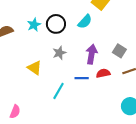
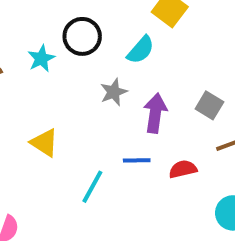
black circle: (56, 24) -> (82, 36), moved
gray star: (59, 53) -> (114, 92), moved
red semicircle: (103, 73) -> (183, 169), moved

